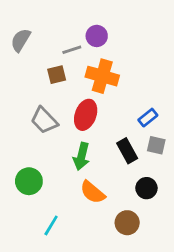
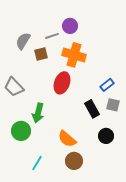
gray semicircle: (21, 40) -> (23, 41), moved
gray trapezoid: (44, 120) -> (14, 87), moved
green arrow: (81, 156) -> (38, 113), moved
brown circle: (127, 223) -> (74, 161), moved

